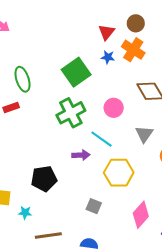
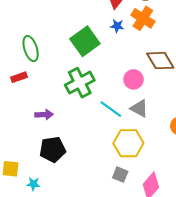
pink circle: (114, 108) -> (133, 79), moved
gray triangle: (144, 134) -> (139, 108), moved, turned -36
purple arrow: (81, 155) -> (44, 115), moved
gray square: (94, 206) -> (120, 175), moved

